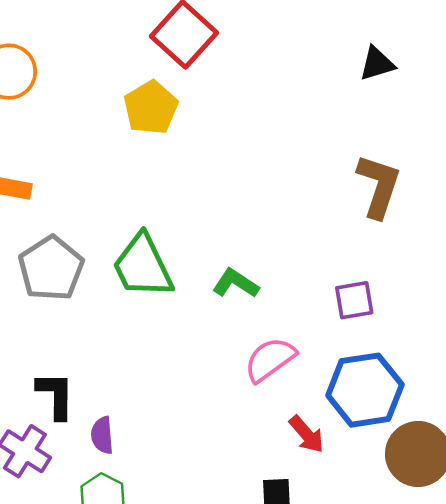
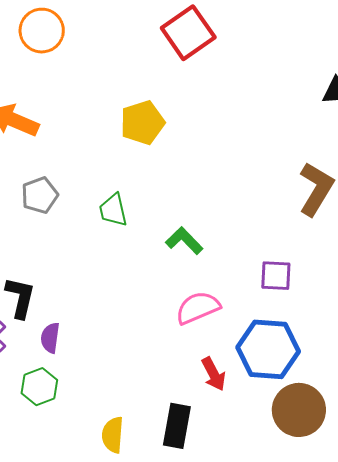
yellow pentagon: (151, 108) -> (142, 123), moved
green trapezoid: (143, 266) -> (113, 210), size x0.6
gray pentagon: (51, 268) -> (40, 195), size x0.7

